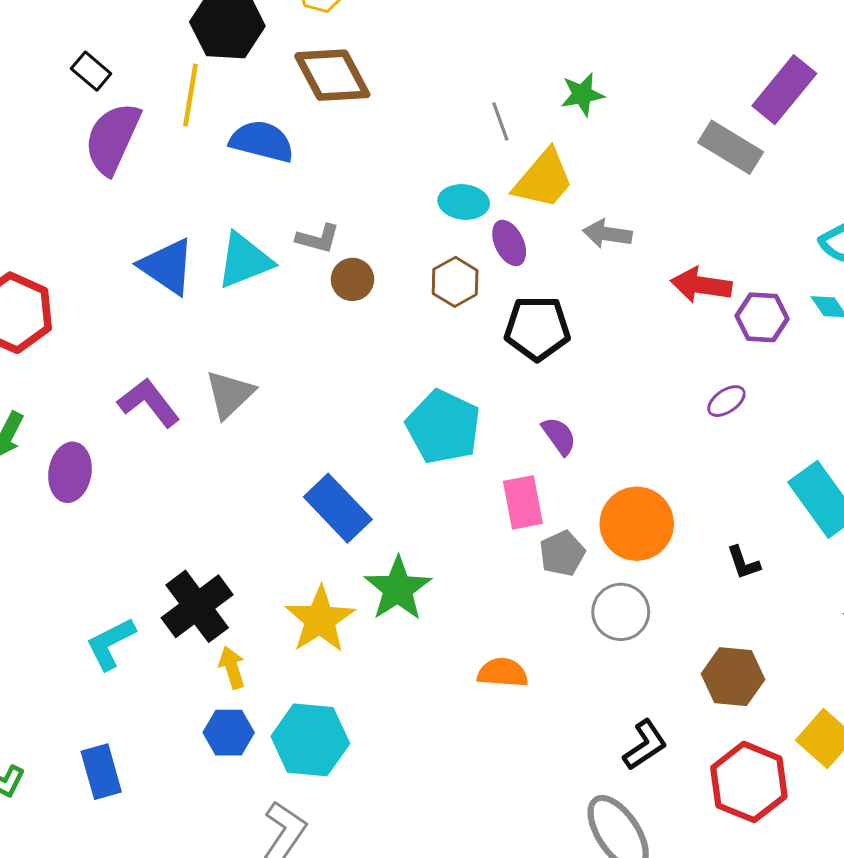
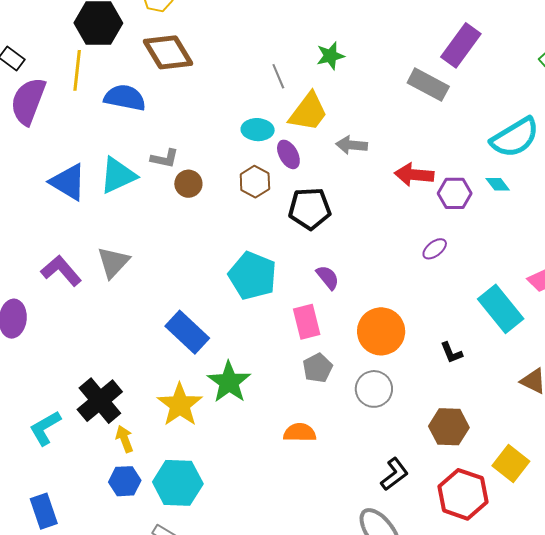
gray pentagon: (562, 553) -> (318, 368), moved

